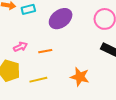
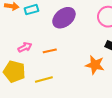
orange star: (80, 77) -> (95, 65), moved

